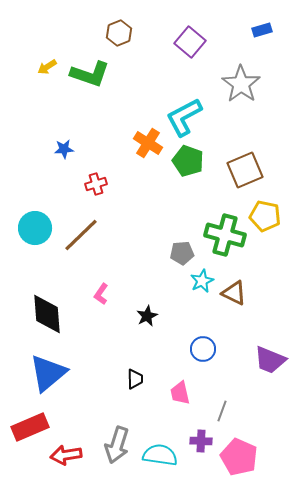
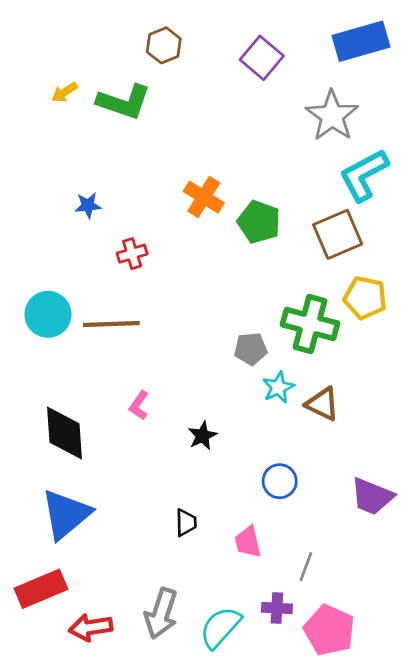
blue rectangle: (262, 30) -> (361, 41), size x2.0
cyan L-shape: (184, 117) -> (364, 175), moved
brown line: (81, 235) -> (111, 324), turned 42
cyan semicircle: (160, 455) -> (220, 627), turned -56

